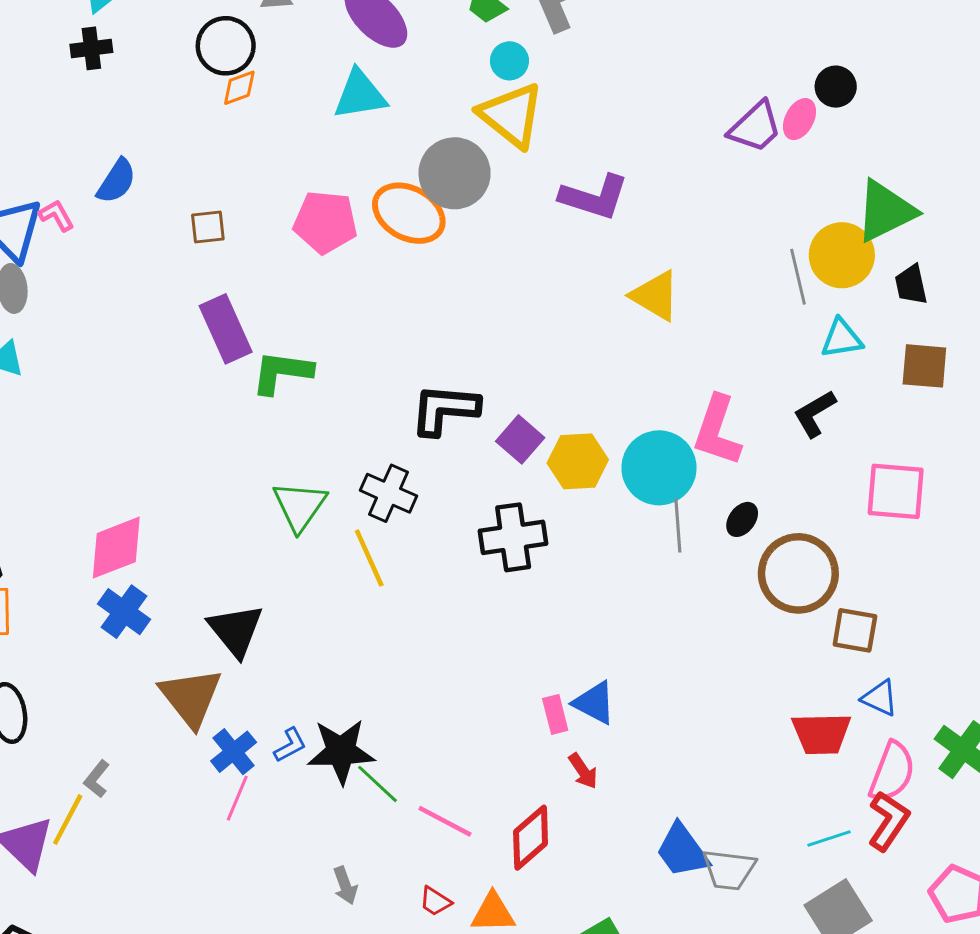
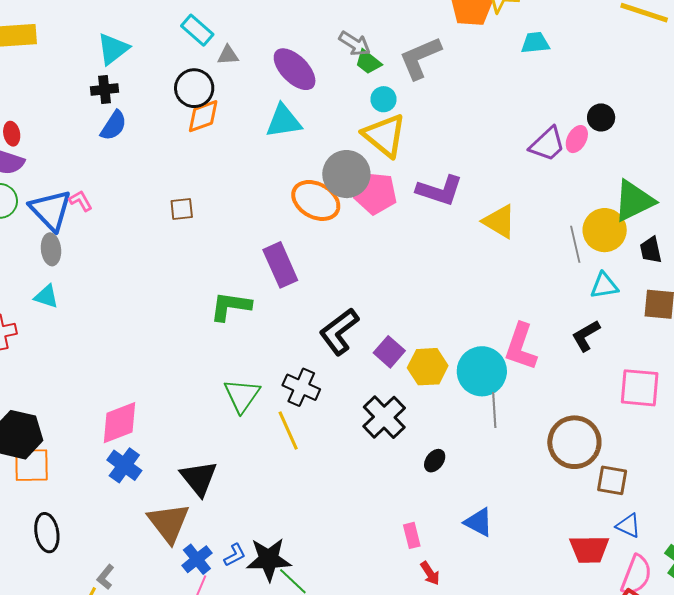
orange diamond: (239, 88) -> (203, 116), size x1.4
blue semicircle: (116, 181) -> (114, 126), moved
pink pentagon: (325, 222) -> (375, 193), moved
yellow triangle: (655, 296) -> (499, 221), moved
purple rectangle: (226, 329) -> (280, 265), moved
black L-shape: (445, 409) -> (339, 332), turned -42
black ellipse: (742, 519) -> (435, 461), moved
black cross: (513, 537) -> (384, 417), turned -36
blue triangle: (594, 703) -> (479, 522), moved

